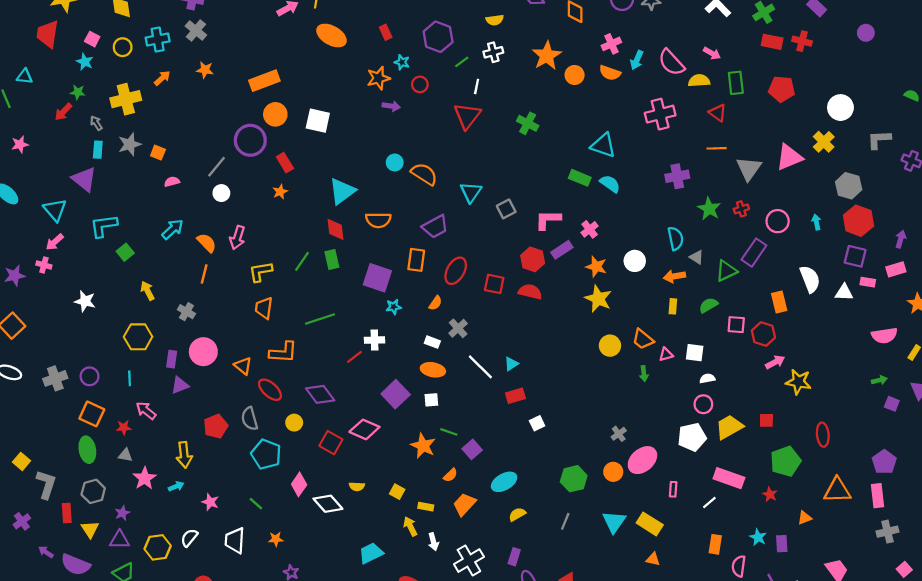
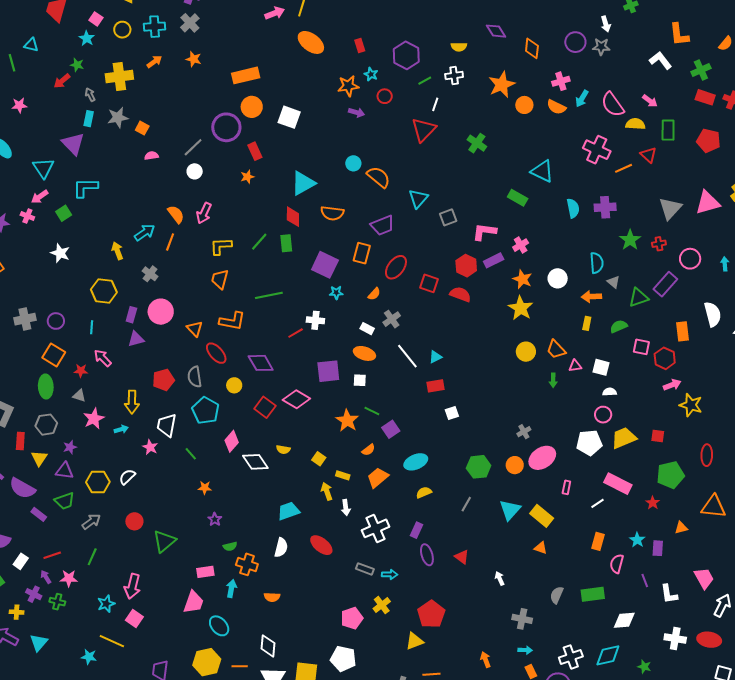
pink cross: (660, 114) -> (597, 150), turned 32
orange line: (717, 148) -> (624, 168), moved, turned -30
cyan semicircle: (610, 184) -> (573, 208), moved, turned 36
cyan arrow: (173, 229) -> (145, 232), moved
green square: (125, 252) -> (64, 213), moved
purple square: (396, 394) -> (328, 371), turned 30
white trapezoid: (235, 540) -> (167, 425), moved

